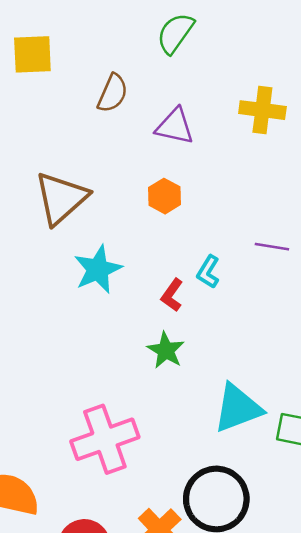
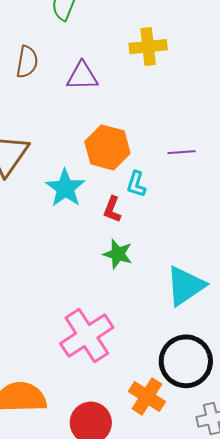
orange hexagon: (164, 196) -> (107, 147), moved, size x1.6
cyan star: (98, 269) -> (65, 188), moved

